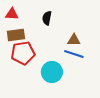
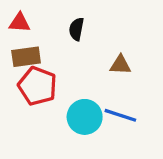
red pentagon: (23, 53) -> (37, 86), turned 30
blue line: (74, 54) -> (120, 115), moved

